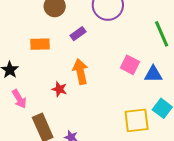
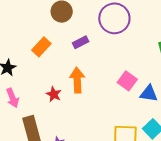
orange rectangle: (40, 44) -> (41, 47), turned -54

